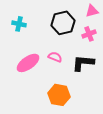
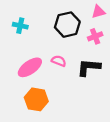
orange hexagon: (59, 95) -> (36, 99), moved

